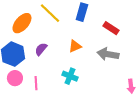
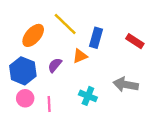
blue rectangle: (82, 12) -> (96, 38), moved
orange triangle: (75, 46) -> (80, 56), moved
gray arrow: (108, 54) -> (126, 85), moved

